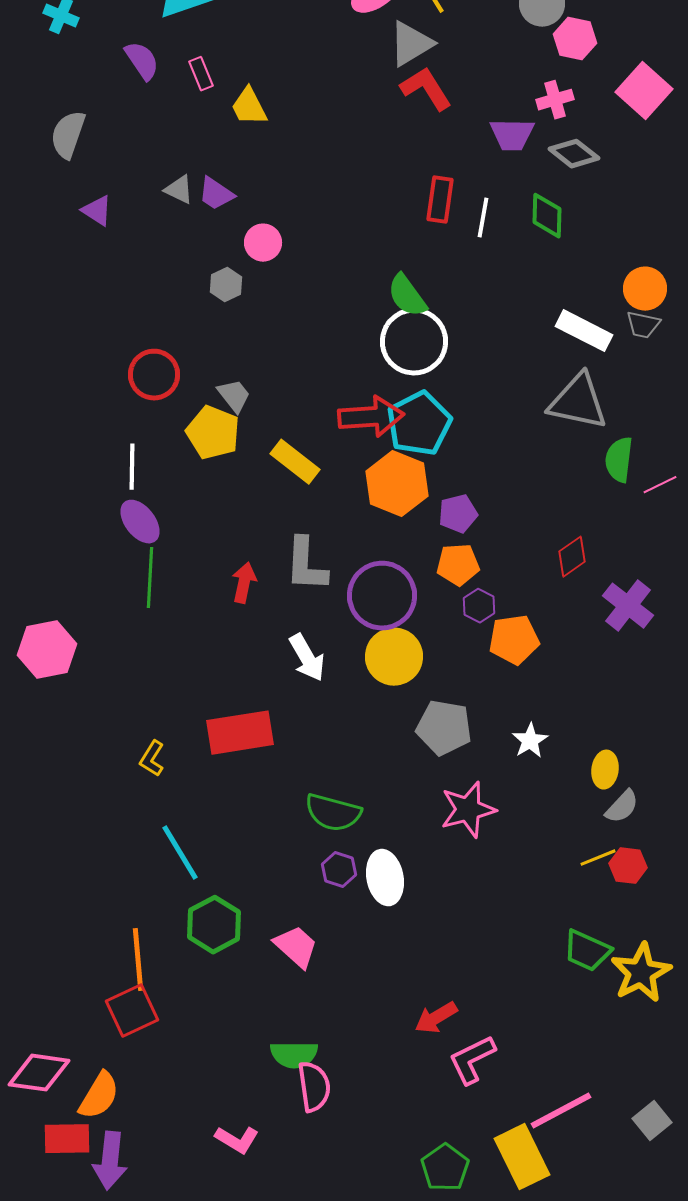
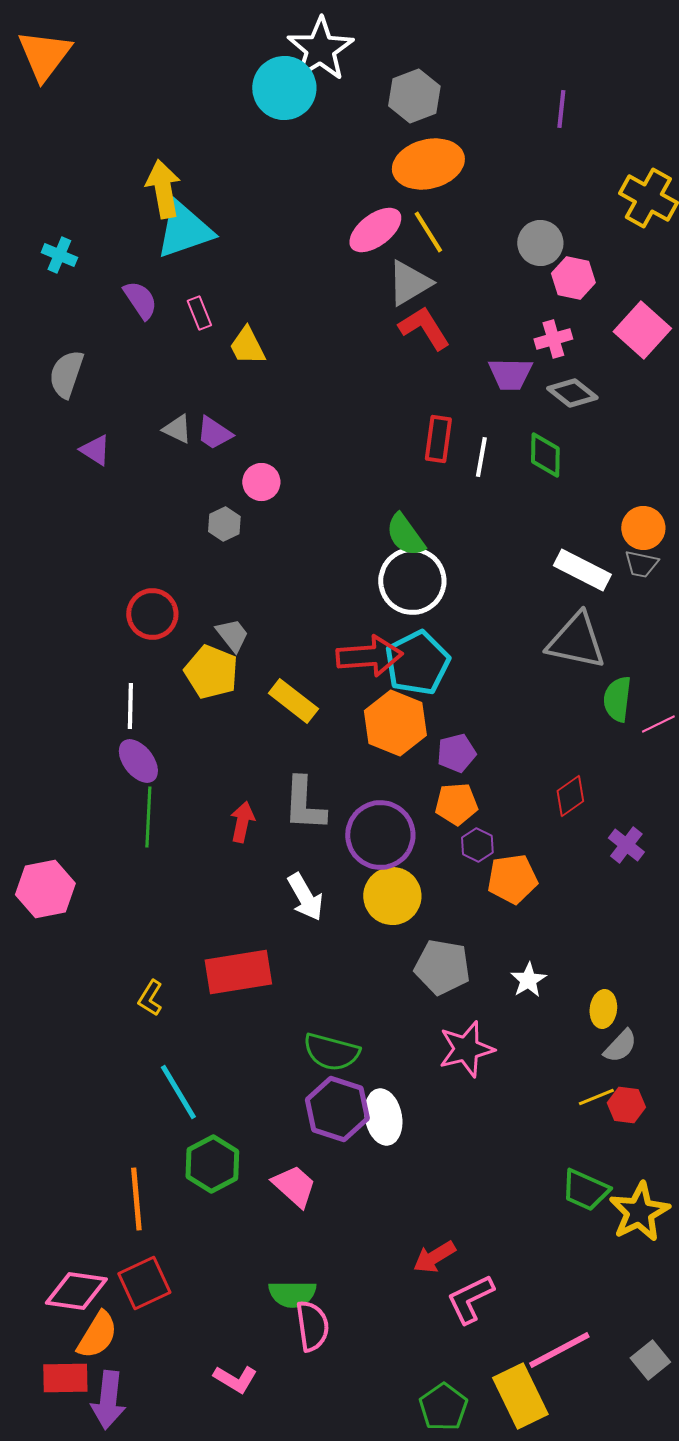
purple cross: (628, 606) -> (626, 845), size x0.7
purple hexagon: (339, 870) -> (337, 1109), size x1.8
red square: (132, 1011) -> (144, 1283), moved
pink diamond: (39, 1073) -> (76, 1291), moved

